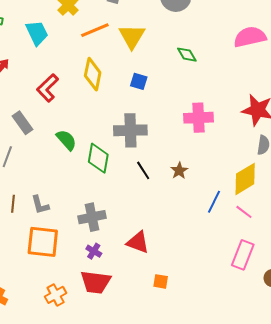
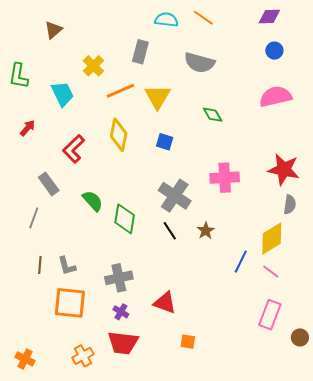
gray cross: (130, 130) -> (175, 196), moved, turned 36

